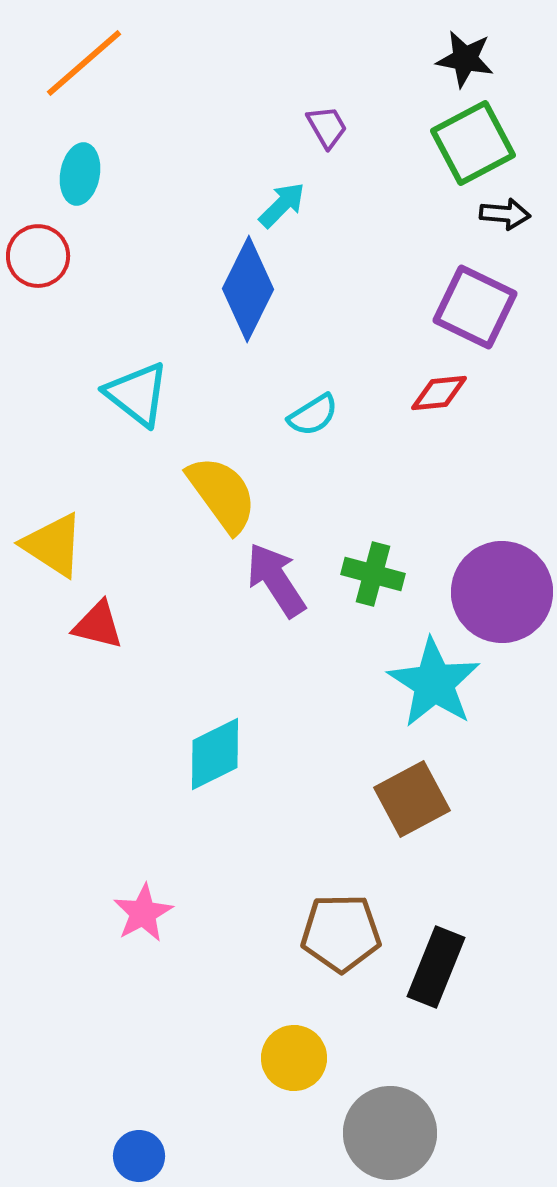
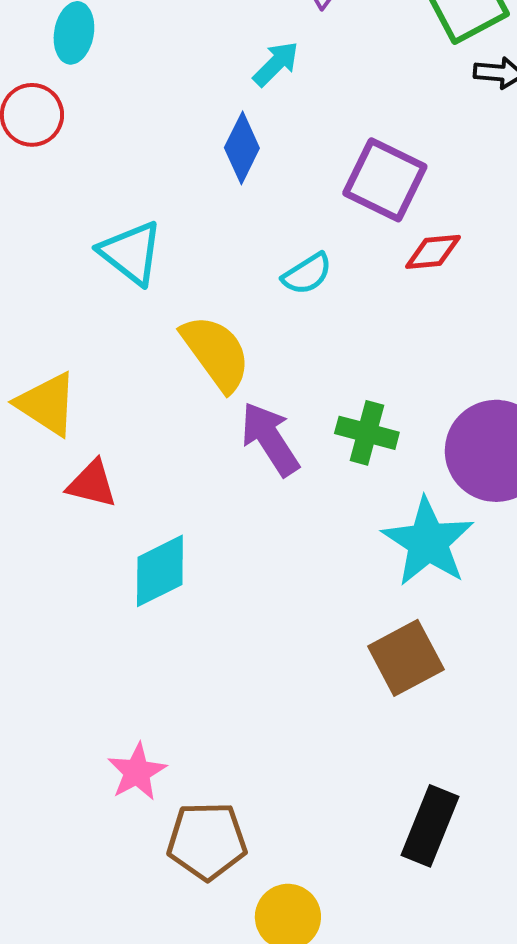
blue diamond: (248, 289) -> (242, 148), size x0.7
purple square: (475, 307) -> (385, 180), moved
cyan diamond: (215, 754) -> (160, 571), moved
brown pentagon: (341, 933) -> (207, 841), moved

